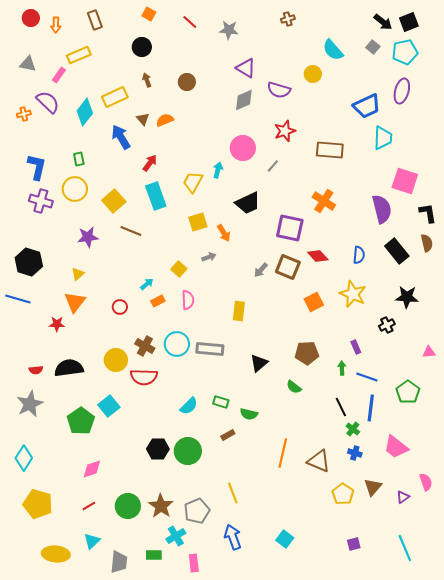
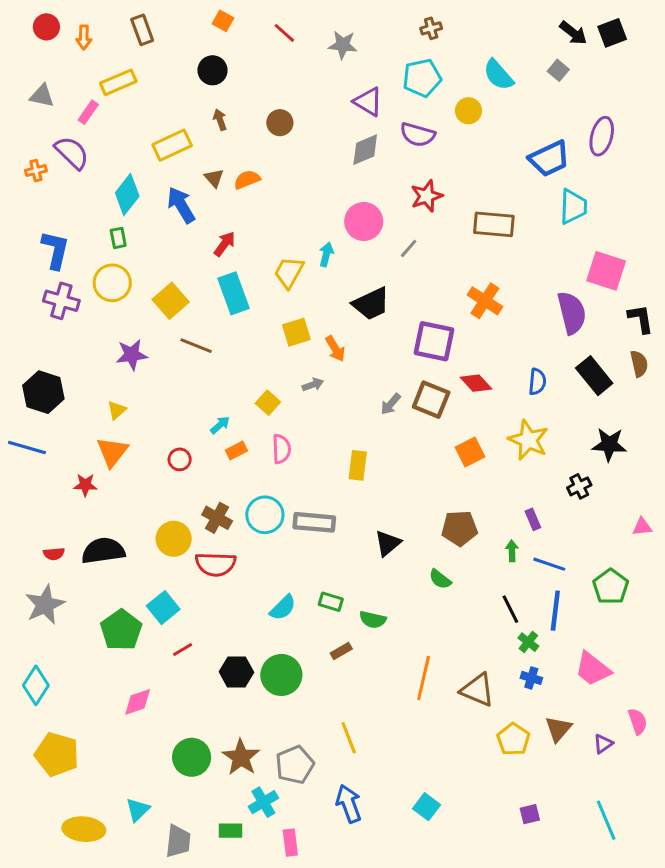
cyan pentagon: (405, 52) -> (422, 78), moved
cyan diamond: (85, 112) -> (127, 195), moved
red line: (89, 506) -> (183, 650), moved

